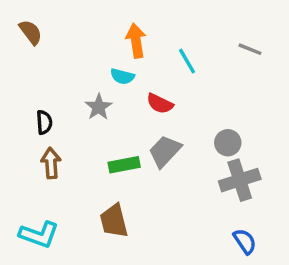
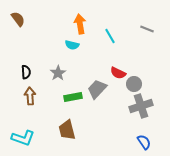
red semicircle: (160, 104) -> (118, 73), moved
gray star: (99, 107) -> (58, 73), moved

